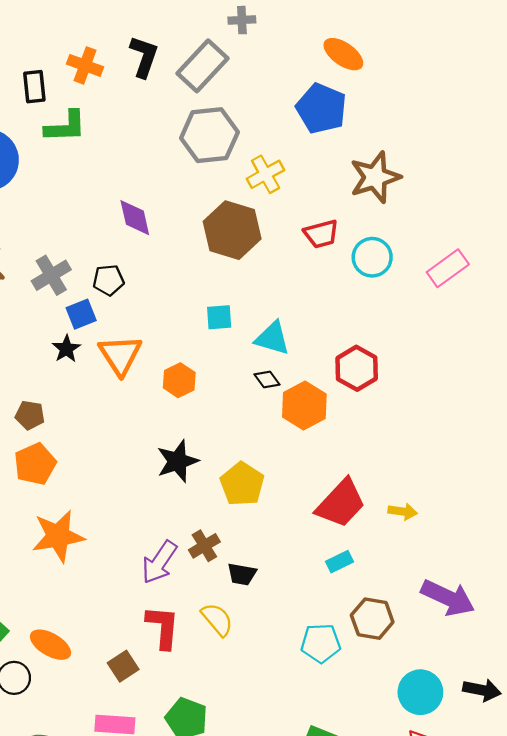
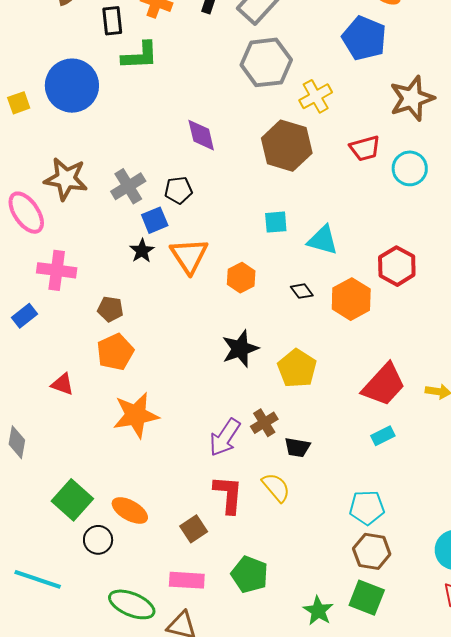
black diamond: (267, 379) -> (302, 291), moved
brown hexagon: (372, 619) -> (372, 551), moved

